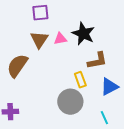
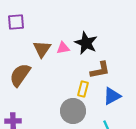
purple square: (40, 13) -> (16, 22), moved
yellow rectangle: (80, 80) -> (83, 89), turned 35

